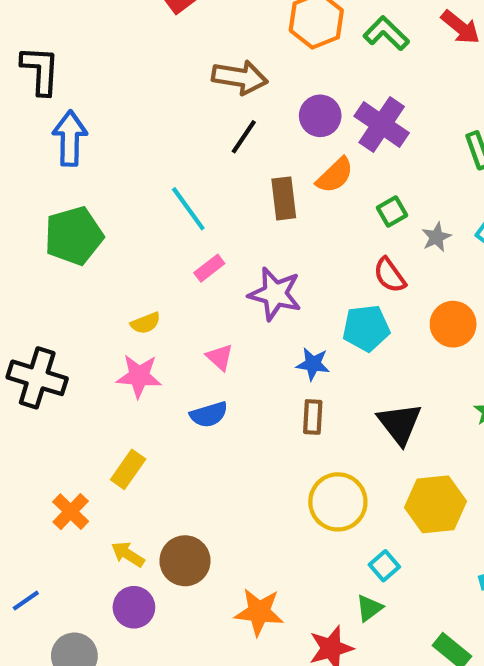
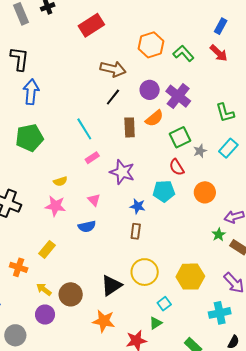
green square: (392, 212) -> (180, 137), size x1.5
black triangle: (400, 424) -> (111, 286), moved, turned 30
orange cross: (71, 512) -> (19, 267), turned -30

